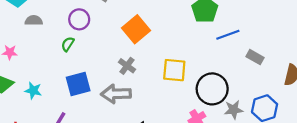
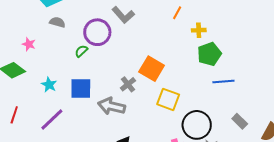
purple circle: (79, 19) -> (97, 32), size x1.4
orange square: (136, 29) -> (152, 69), moved, turned -35
gray rectangle: (255, 57) -> (240, 121), moved
cyan star: (33, 91) -> (49, 85), moved

